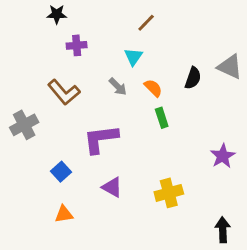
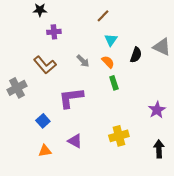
cyan triangle: (133, 57) -> (111, 40), moved
purple triangle: (112, 187) -> (75, 141), moved
black arrow: (223, 230) -> (159, 149), moved

